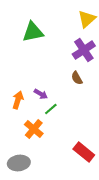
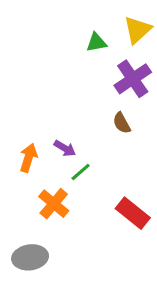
green triangle: (33, 32) -> (96, 42), moved, size x0.6
red rectangle: (84, 152) -> (133, 213), moved

